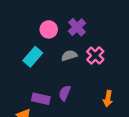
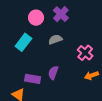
pink cross: (95, 55) -> (85, 53), moved
orange arrow: (108, 99) -> (91, 75), turned 64

